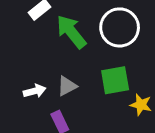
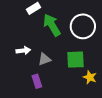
white arrow: (35, 91) -> (23, 51), moved

